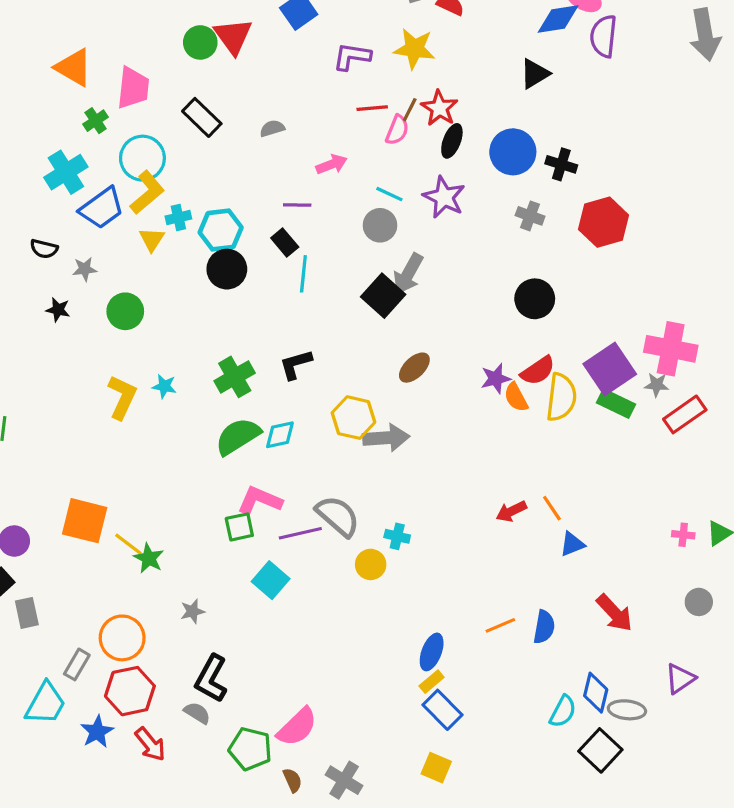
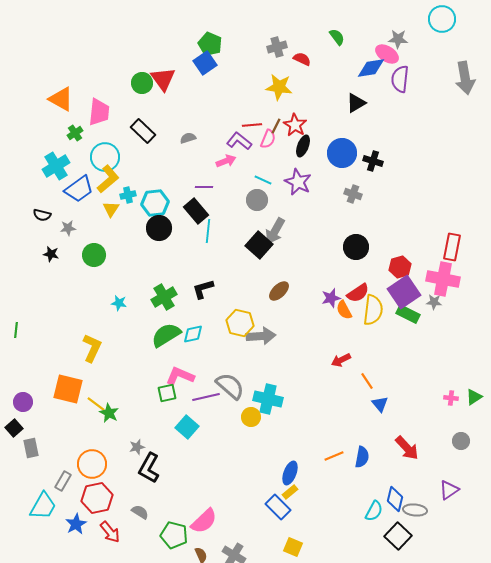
purple L-shape: (352, 57) -> (239, 141), moved, turned 30
red hexagon: (603, 222) -> (400, 267), moved, size x0.7
black rectangle: (285, 243) -> (196, 211), size x1.4
yellow L-shape: (122, 397) -> (92, 348), moved
red rectangle: (685, 414) -> (452, 247), moved, turned -44
red arrow: (511, 511) -> (341, 360), moved
cyan cross: (397, 536) -> (268, 399), size x1.8
blue triangle: (572, 544) -> (380, 404), turned -48
black L-shape: (211, 679) -> (149, 468), moved
blue rectangle: (443, 710) -> (278, 507), moved

